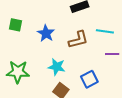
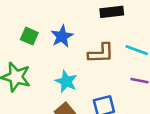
green square: (15, 25) -> (29, 36), moved

